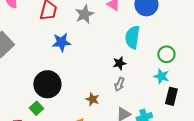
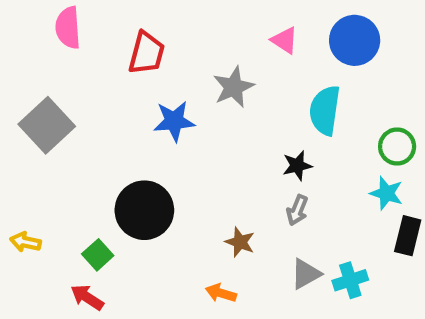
gray star: (84, 14) -> (234, 87), moved
green square: (36, 108) -> (98, 255), moved

